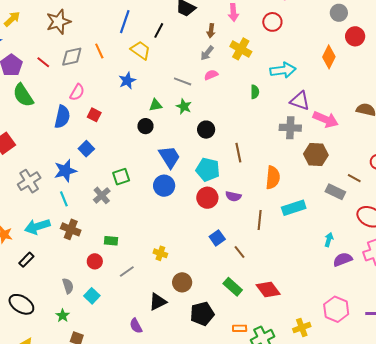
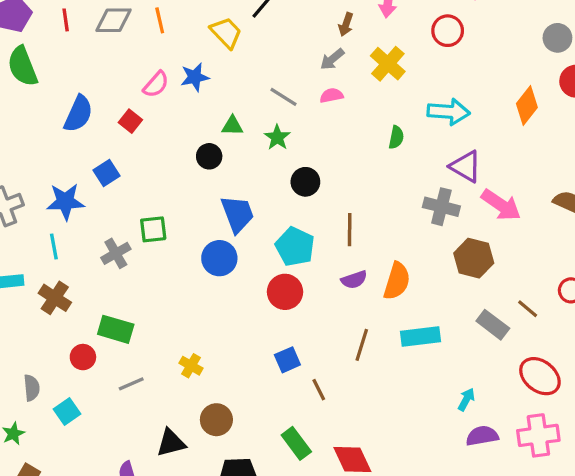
red line: (43, 62) -> (66, 20), turned 32
pink semicircle: (77, 92) -> (156, 84), moved
purple semicircle: (233, 196) -> (354, 280), moved, turned -42
green rectangle: (111, 241) -> (116, 329), size x1.5

